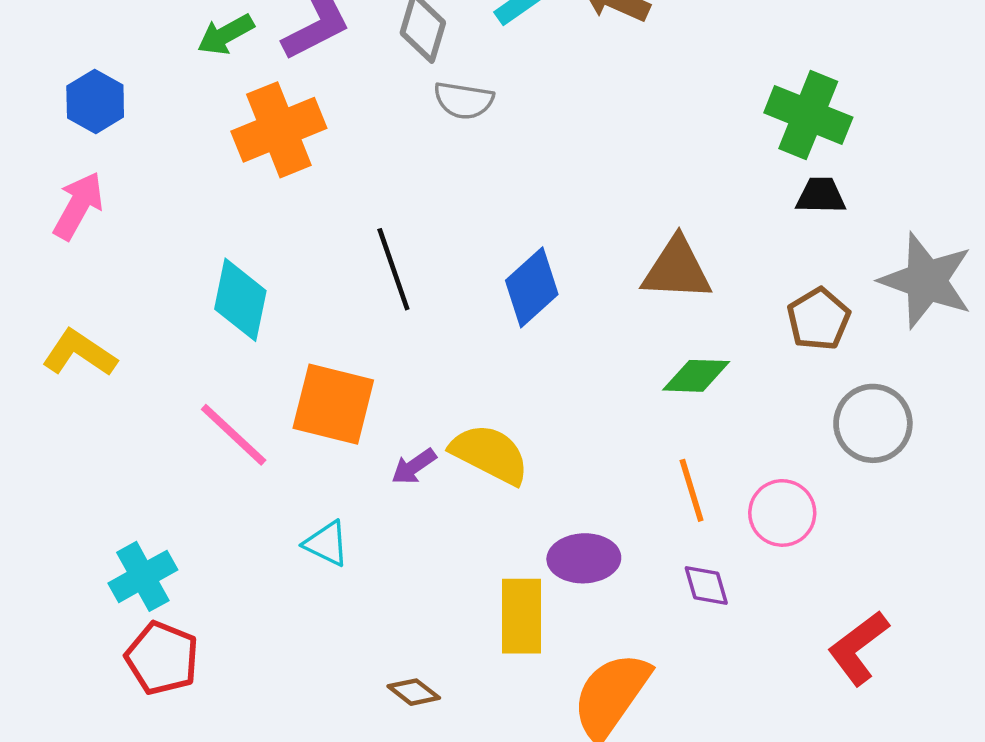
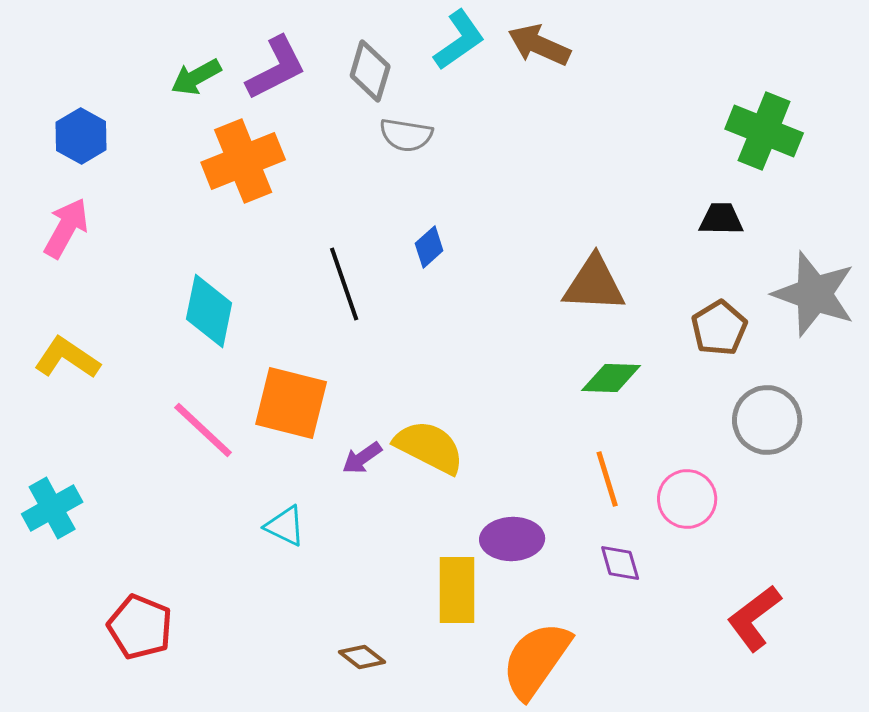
green cross: (808, 115) -> (764, 131), moved
blue diamond: (532, 287) -> (429, 247), moved, size x0.6
cyan cross: (143, 576) -> (52, 508), moved

